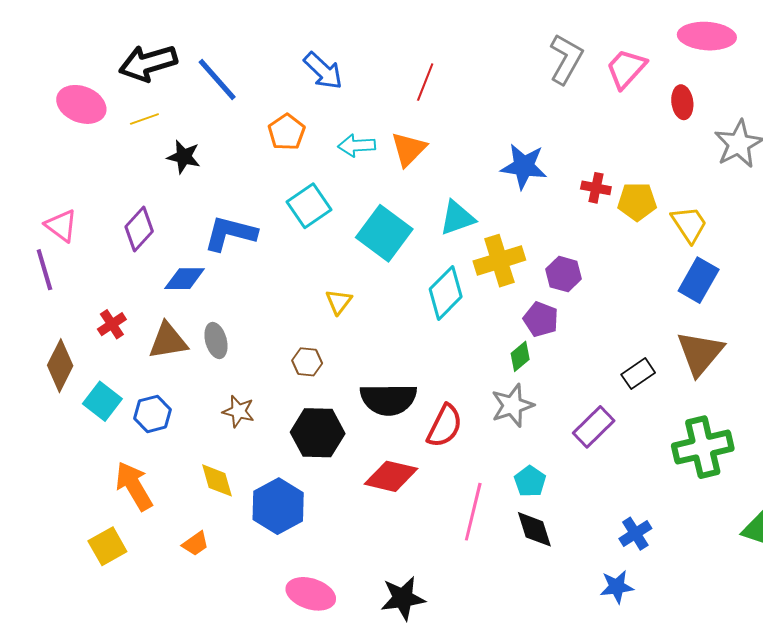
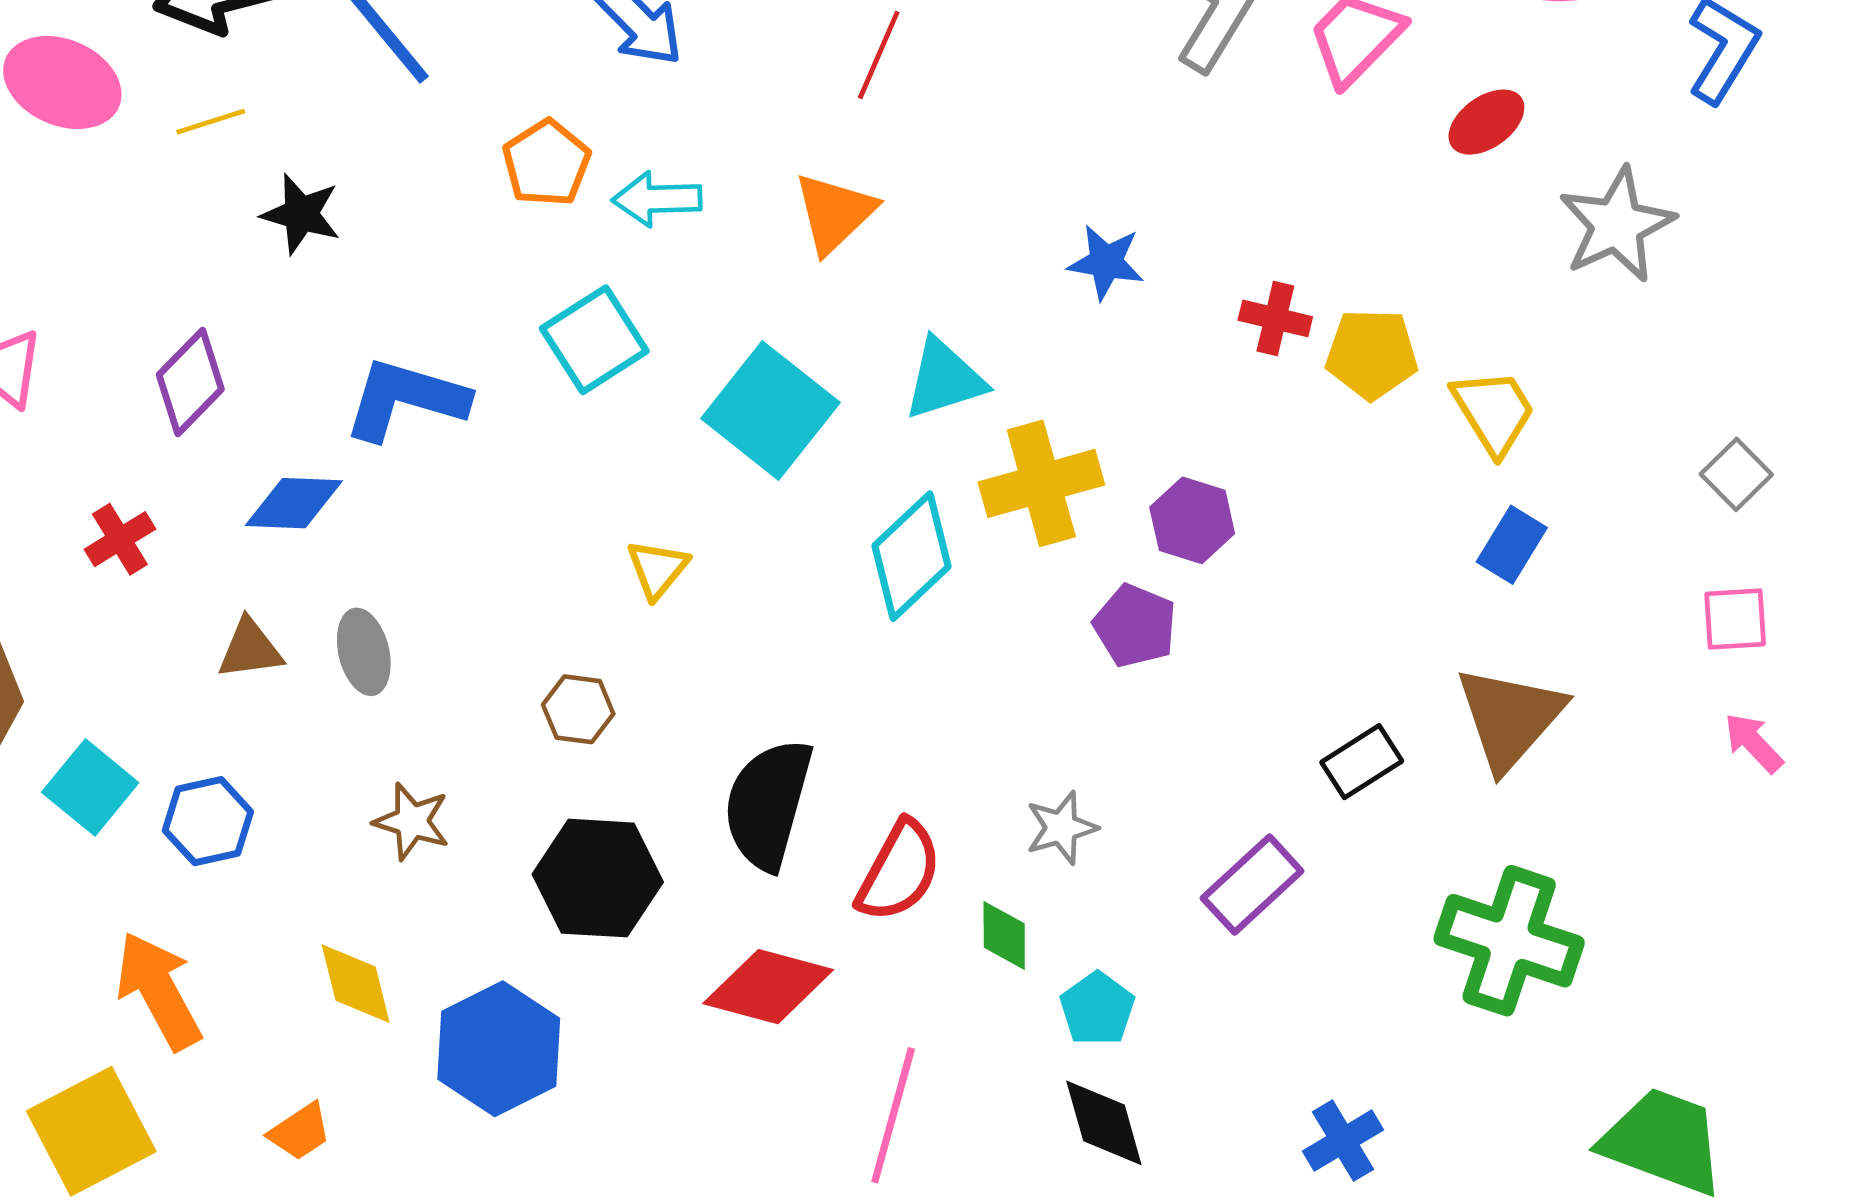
red ellipse: (682, 102) -> (1486, 122), turned 60
cyan arrow: (357, 146) -> (657, 199), moved
blue star: (524, 166) -> (1106, 262), size x0.7
blue rectangle: (699, 280) -> (1512, 545), size x0.7
red cross: (112, 324) -> (120, 539), moved
brown triangle: (168, 341) -> (250, 649), size x0.7
green diamond: (520, 356) -> (1004, 935), moved, turned -52
black semicircle: (388, 399) -> (768, 804), turned 104
gray star: (512, 405) -> (1061, 828), size x0.7
green cross: (703, 447) -> (1509, 941), turned 30
pink line: (473, 512) -> (893, 1115), moved
yellow square: (107, 546) -> (91, 1131), size x1.4

